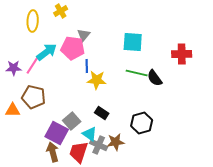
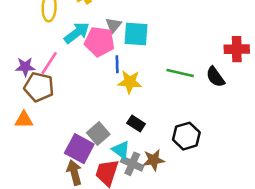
cyan square: (133, 42) -> (136, 34), moved
cyan arrow: (47, 52) -> (77, 33), moved
black semicircle: (155, 78) -> (215, 77), moved
brown pentagon: (34, 97) -> (39, 87), moved

